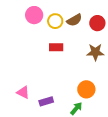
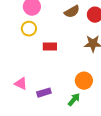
yellow circle: (55, 21) -> (29, 29), moved
red rectangle: (56, 47) -> (50, 47), moved

